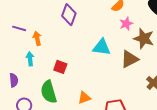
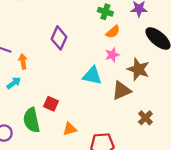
pink star: (126, 24) -> (112, 55), moved
cyan arrow: (30, 59) -> (14, 83), turned 56
red square: (60, 67) -> (51, 104), moved

